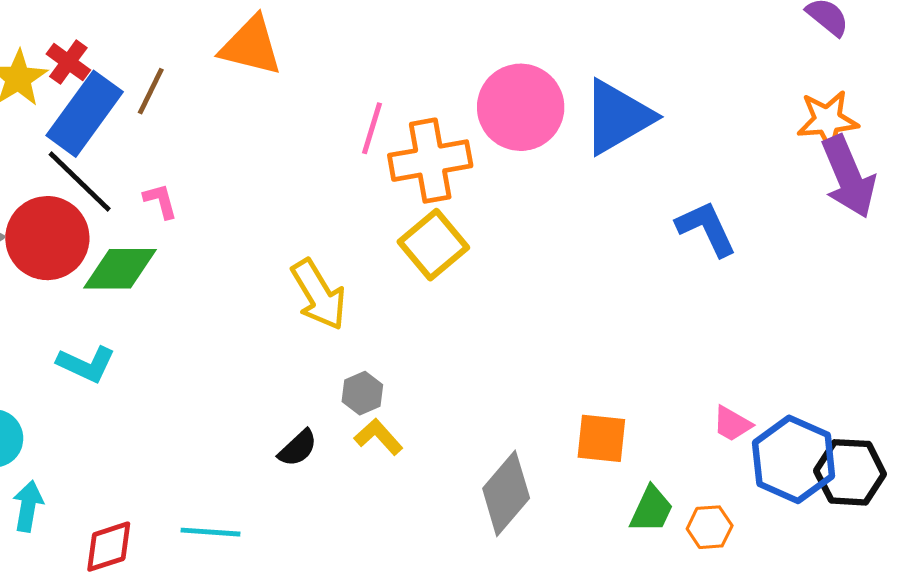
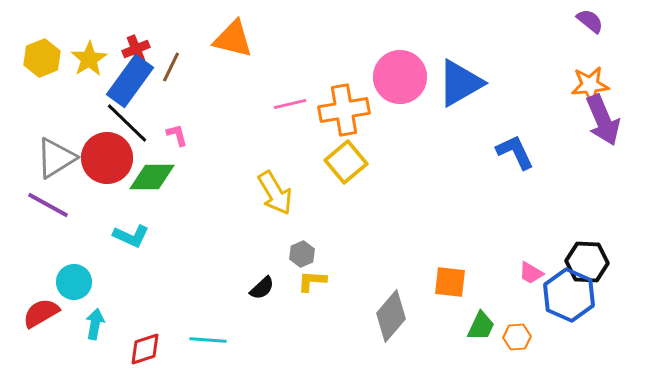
red cross: (68, 62) -> (136, 49), moved, turned 32
pink line: (372, 128) -> (290, 104), moved, turned 60
yellow L-shape: (378, 437) -> (312, 281), turned -44
black hexagon: (850, 472) -> (587, 262), moved

